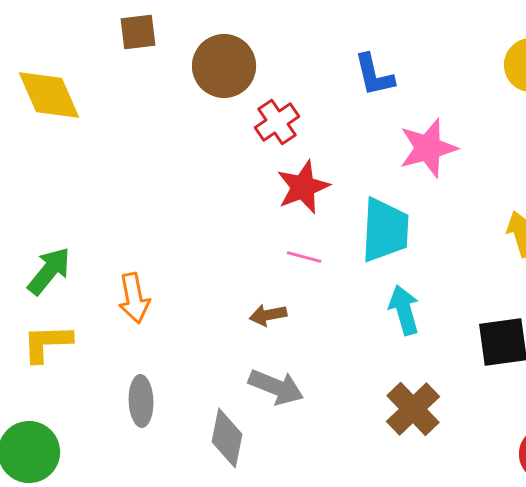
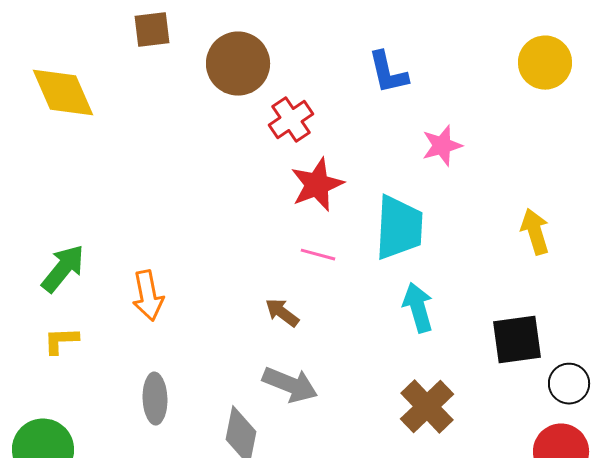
pink star: (428, 148) -> (442, 146), size x0.7
brown arrow: (268, 315) -> (282, 313), turned 48
yellow L-shape: (47, 343) -> (61, 341), size x0.7

